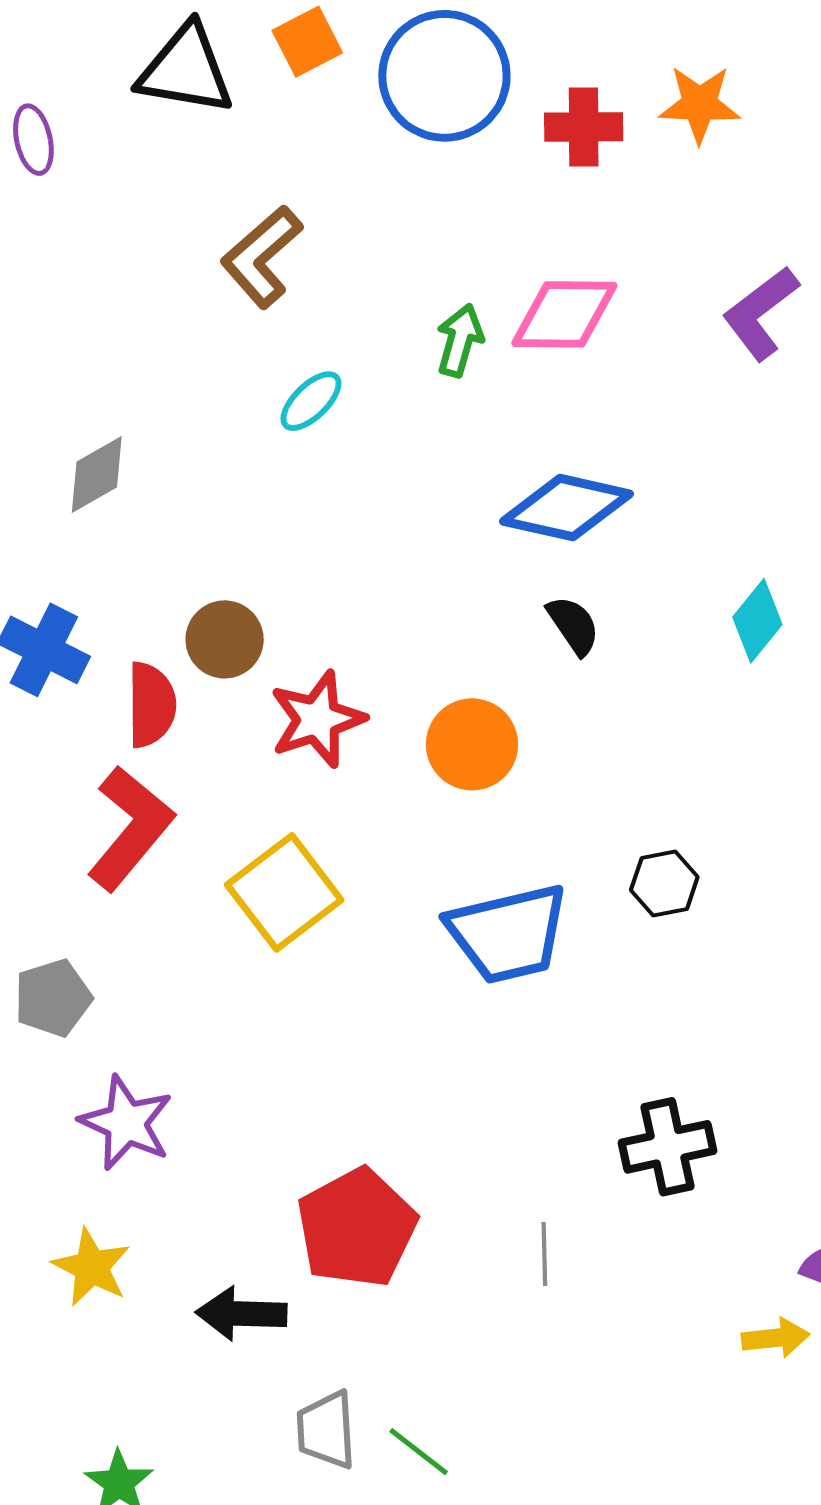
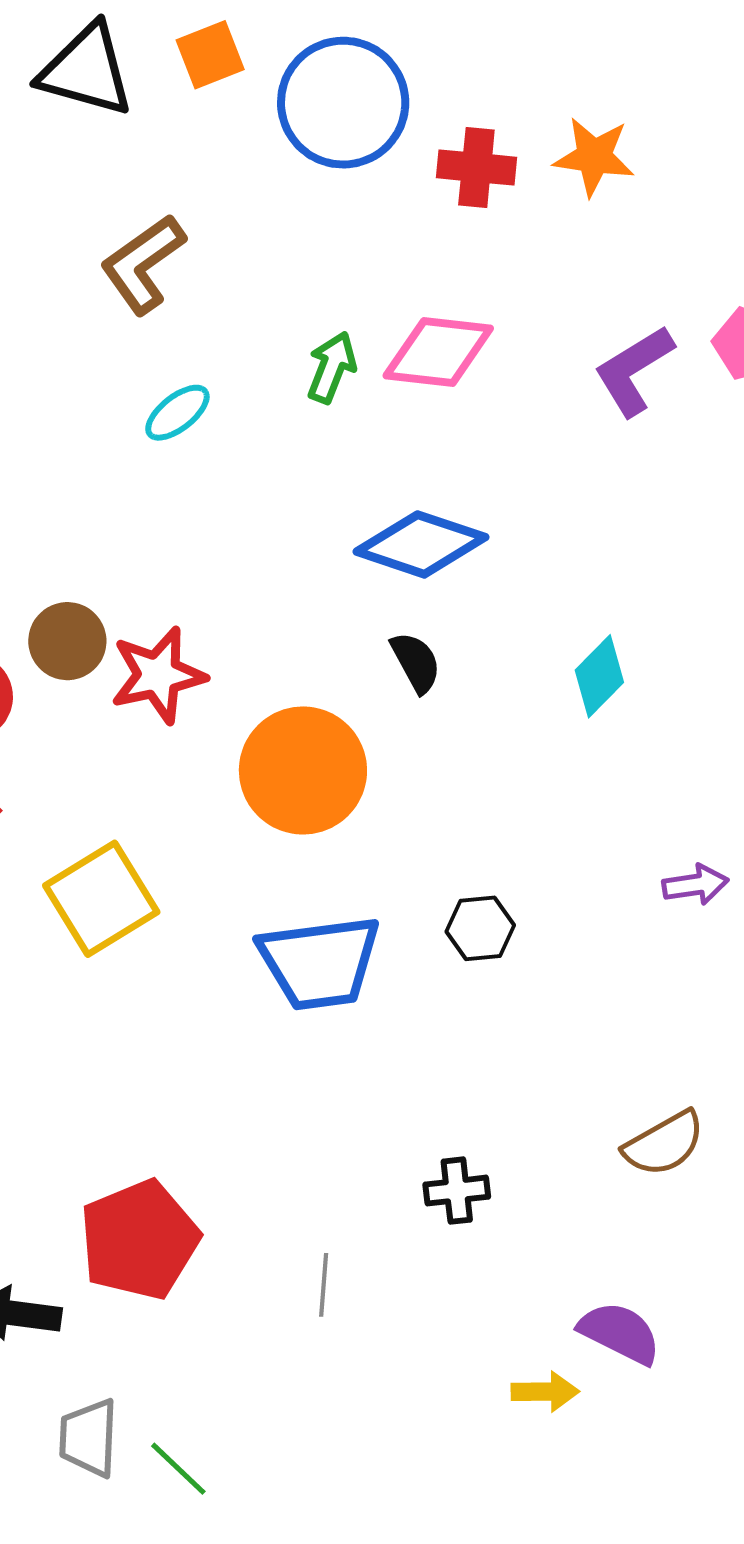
red star: (317, 719) -> (158, 675), moved
orange circle: (472, 744) -> (303, 770), size x1.4
black cross: (667, 1147) -> (457, 1191), size x0.7

